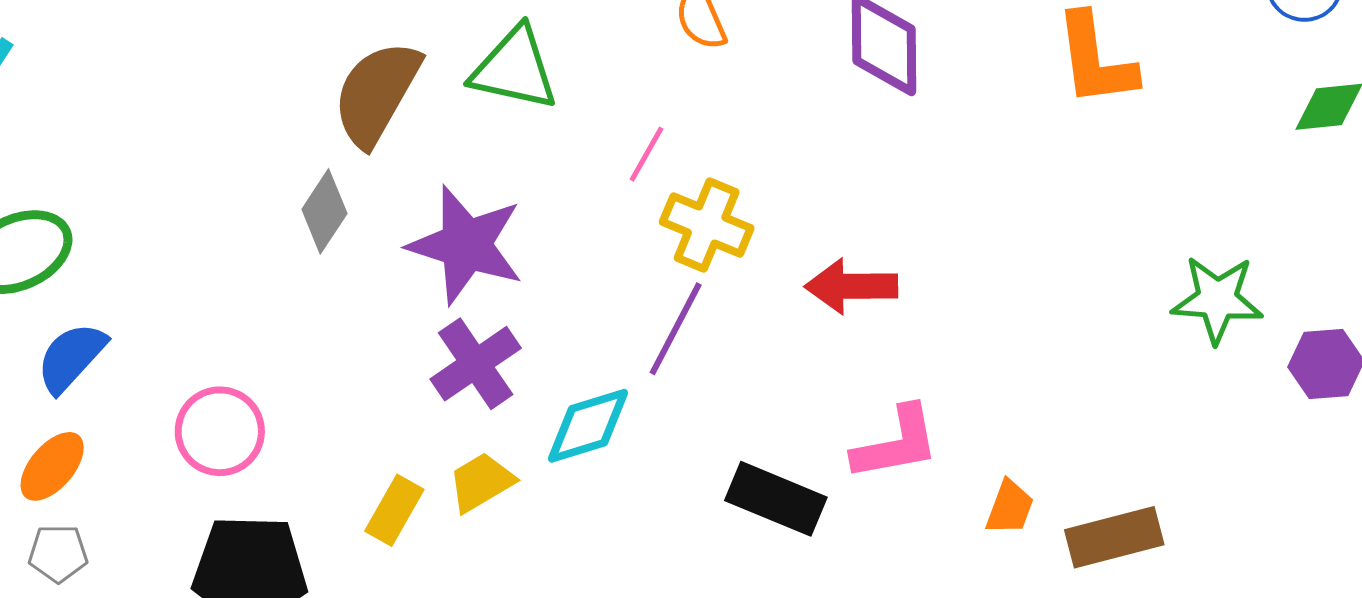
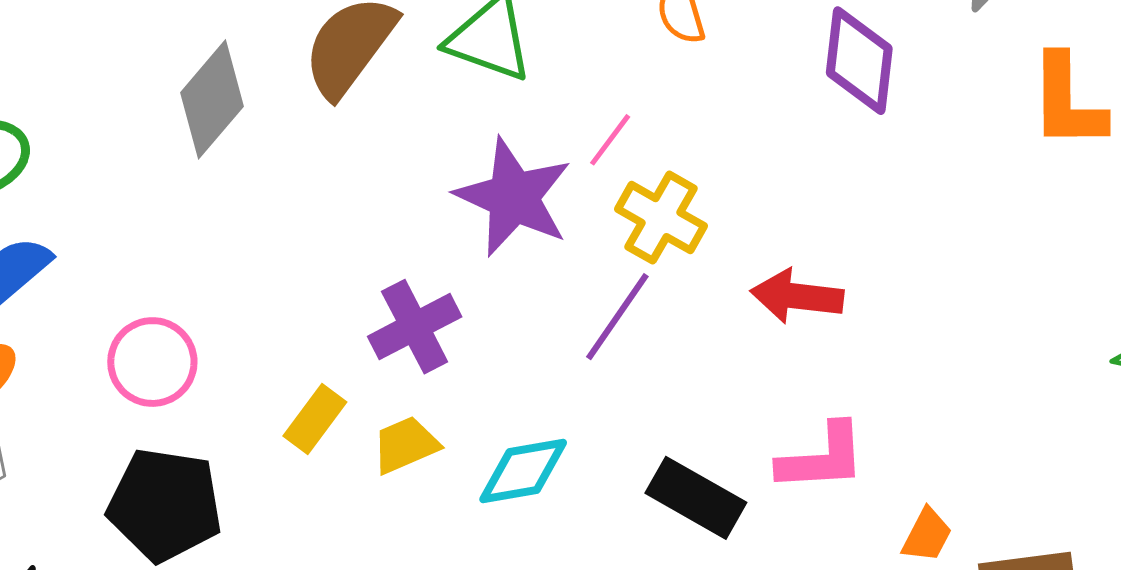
gray diamond: (324, 211) -> (212, 99), moved, size x1.4
purple star: (466, 245) -> (513, 197), moved
cyan diamond: (588, 426) -> (523, 471), moved
yellow rectangle: (394, 510) -> (315, 419), moved

